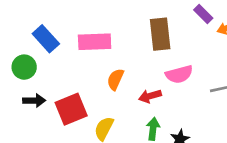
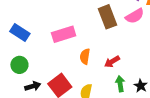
blue rectangle: (46, 39) -> (20, 32), moved
pink semicircle: (179, 74) -> (135, 16), moved

